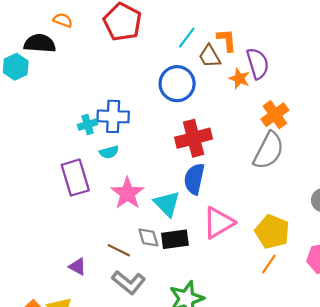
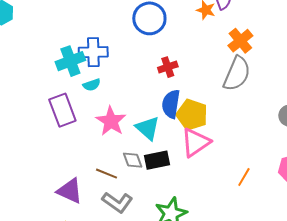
cyan cross: (88, 125) -> (70, 61), size x1.6
red cross: (194, 138) -> (168, 67), size x0.6
yellow pentagon: (272, 232) -> (192, 115), moved
purple triangle: (77, 267) -> (70, 191), size x1.6

